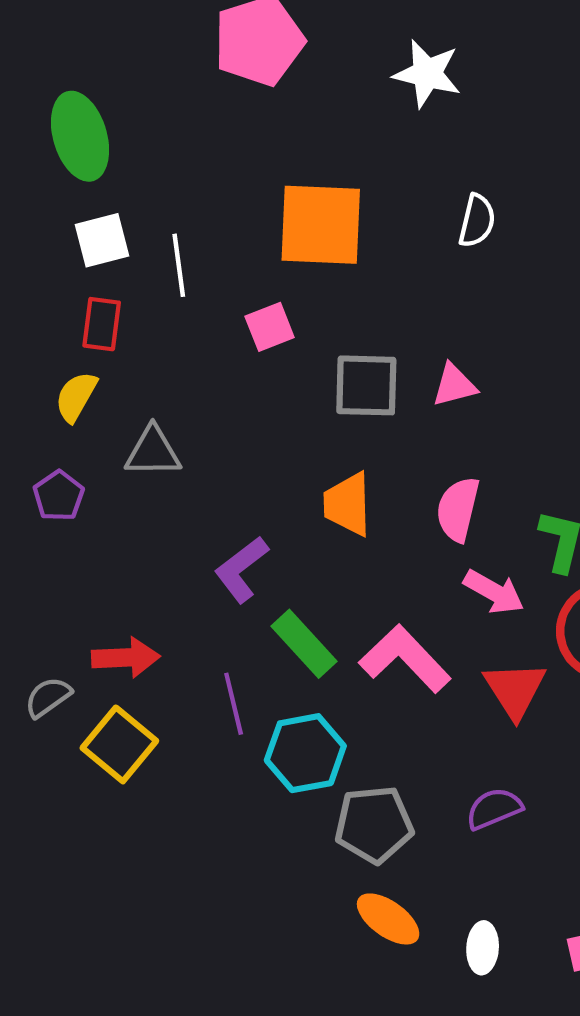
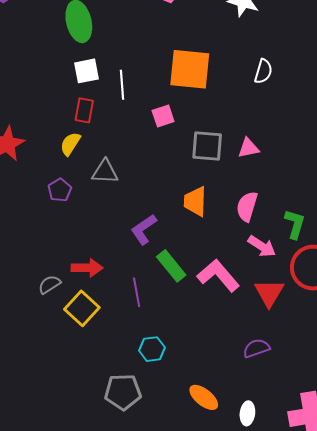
cyan hexagon: (305, 753) -> (152, 349), moved, size x0.7
gray pentagon: (374, 824) -> (123, 392), moved

